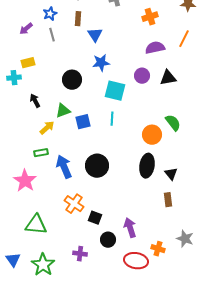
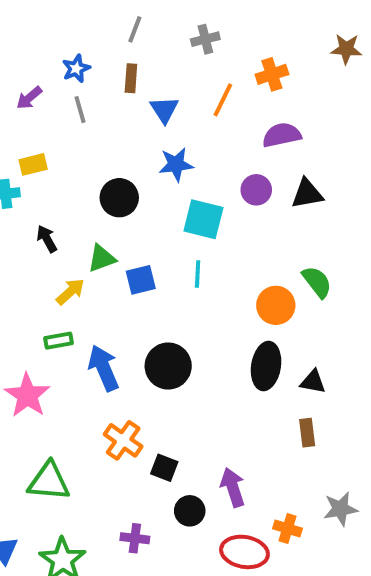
orange line: (184, 39) -> (223, 100), moved
black triangle: (171, 174) -> (313, 382), turned -40
gray star: (185, 239) -> (340, 509), turned -30

